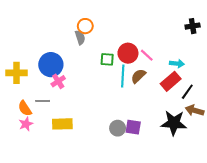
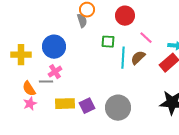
red circle: (128, 53) -> (125, 16), moved
pink cross: (58, 81) -> (55, 72), moved
purple square: (133, 127) -> (87, 106), moved, turned -35
gray circle: (118, 128) -> (118, 108), size x1.6

